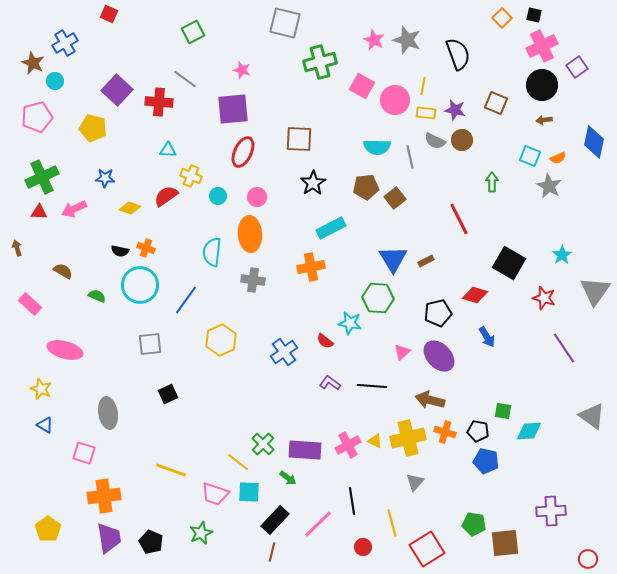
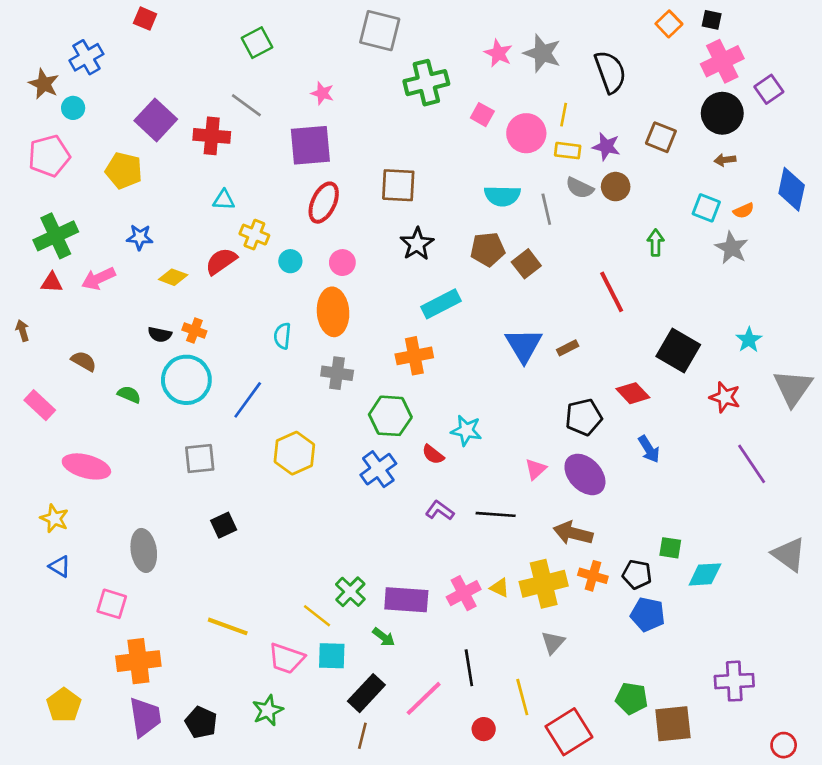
pink square: (362, 86) -> (482, 115), size x0.7
cyan semicircle: (212, 252) -> (282, 336), size x0.7
red diamond: (475, 295) -> (633, 393), turned 30
green hexagon: (378, 298) -> (390, 416), moved

